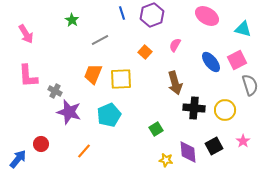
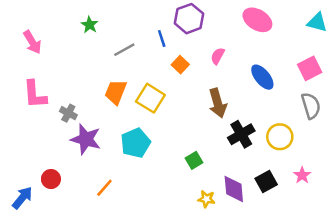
blue line: (122, 13) -> (162, 38), moved
cyan triangle: (243, 29) -> (317, 22), moved
pink square: (237, 60) -> (310, 68), moved
yellow square: (121, 79) -> (150, 98), turned 35
black cross: (194, 108) -> (241, 134), turned -35

